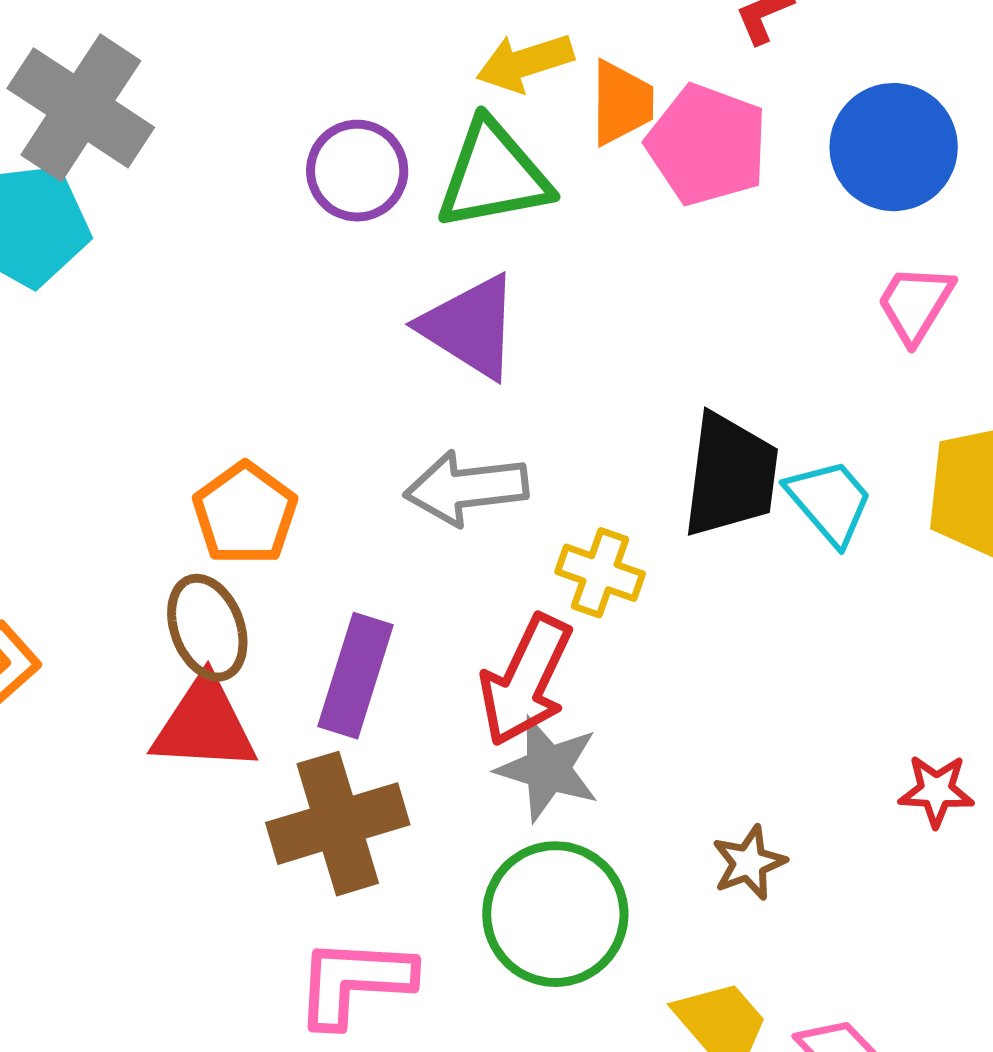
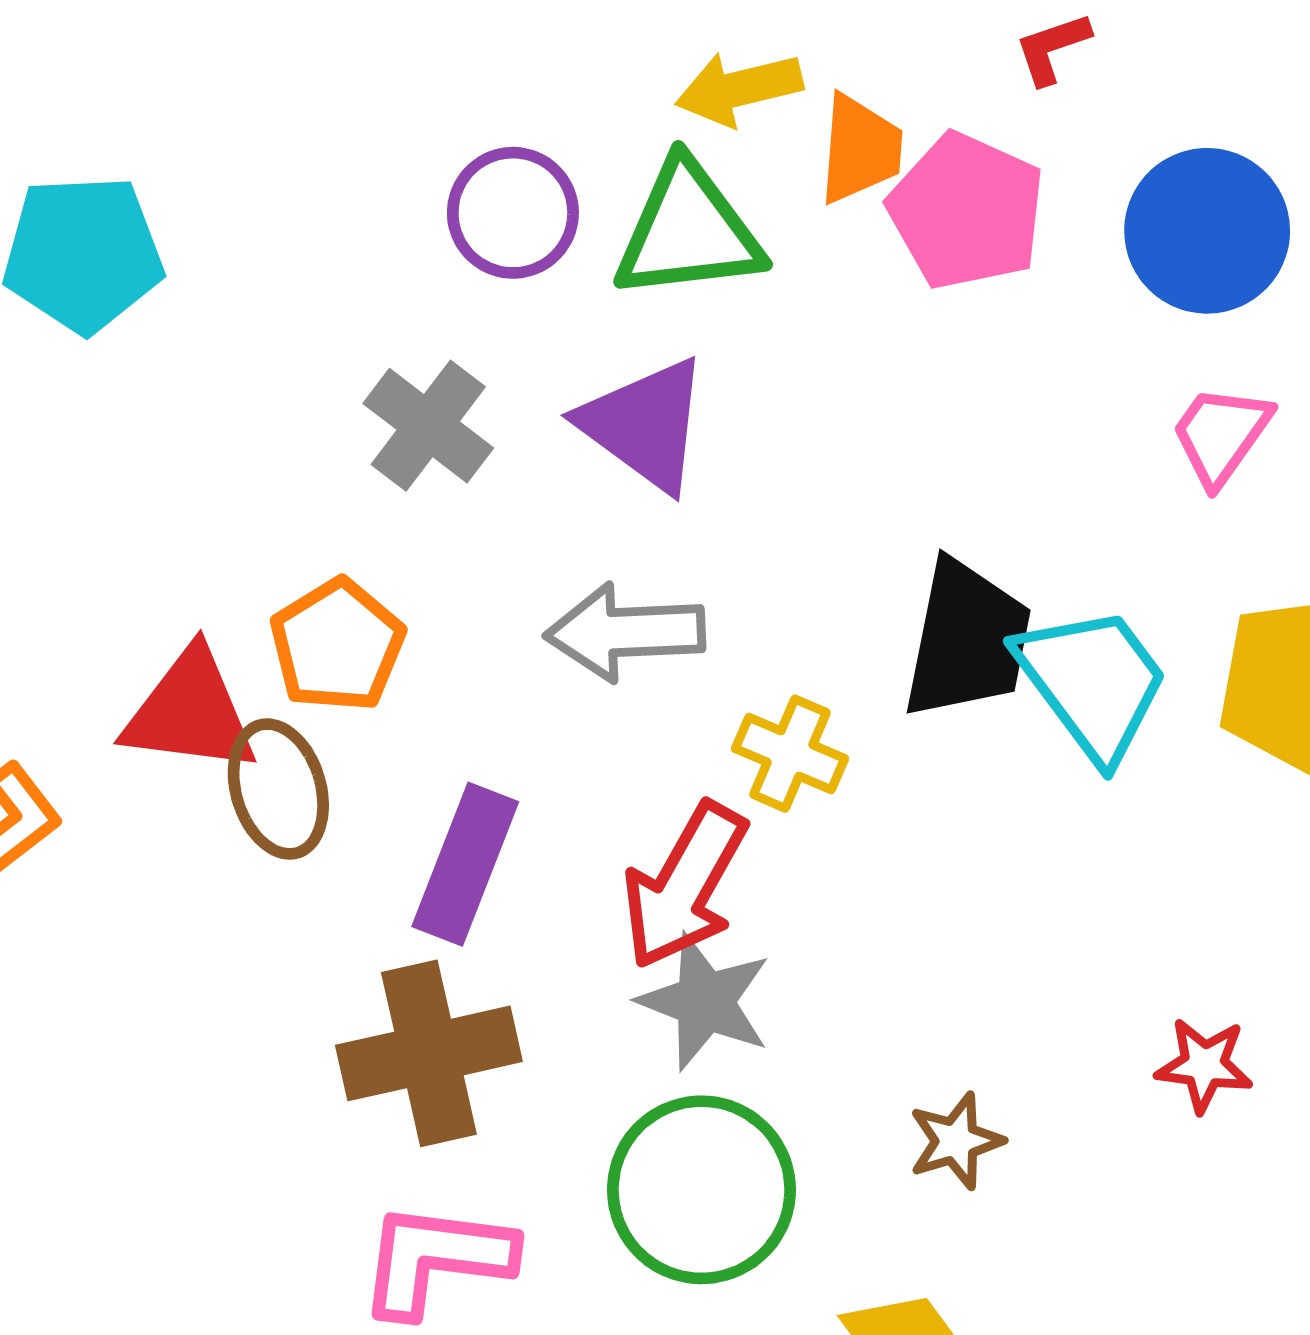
gray cross: (81, 108) -> (428, 426), moved, size x0.7
cyan trapezoid: (830, 502) -> (1093, 682), size x1.4
red triangle: (204, 725) -> (190, 712), moved

